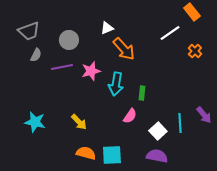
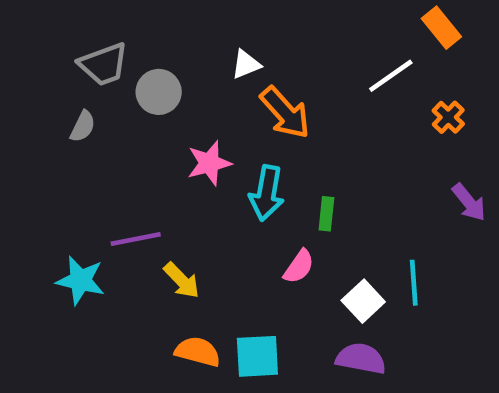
gray trapezoid: (29, 31) -> (103, 64), moved
purple line: (62, 67) -> (136, 239), moved
purple arrow: (204, 115) -> (469, 202), moved

